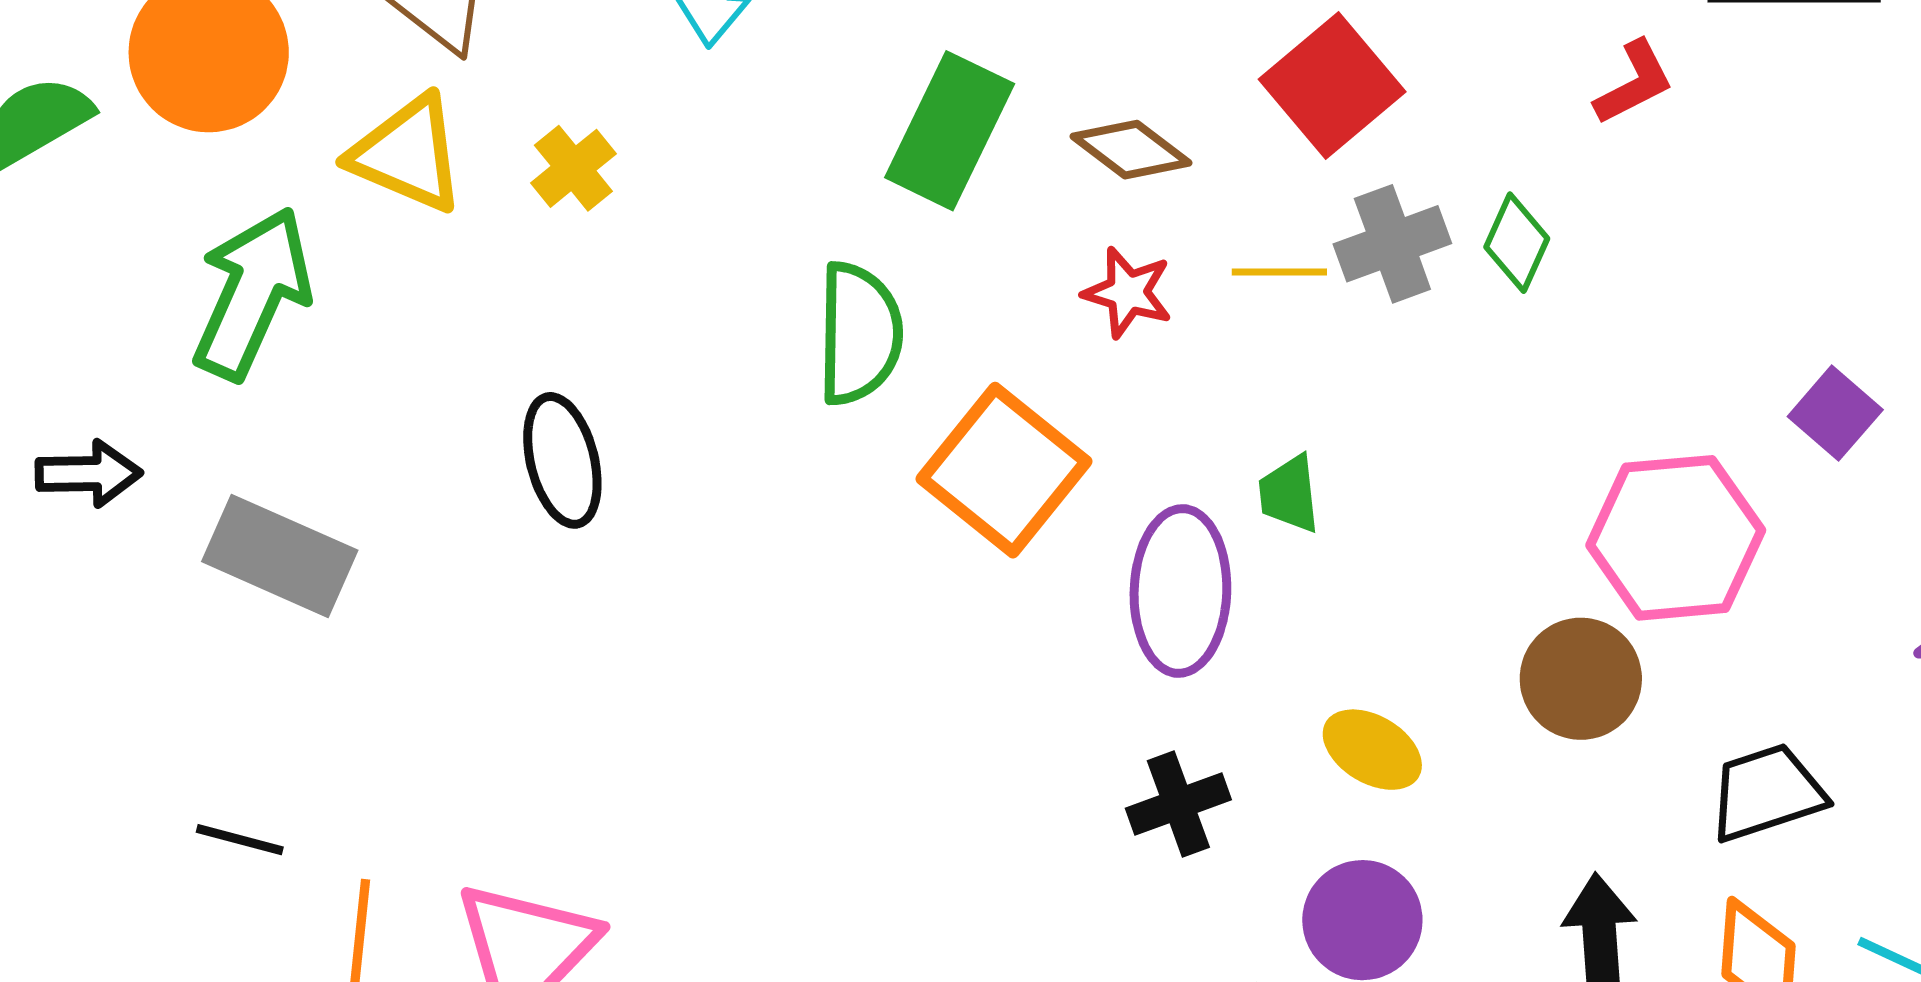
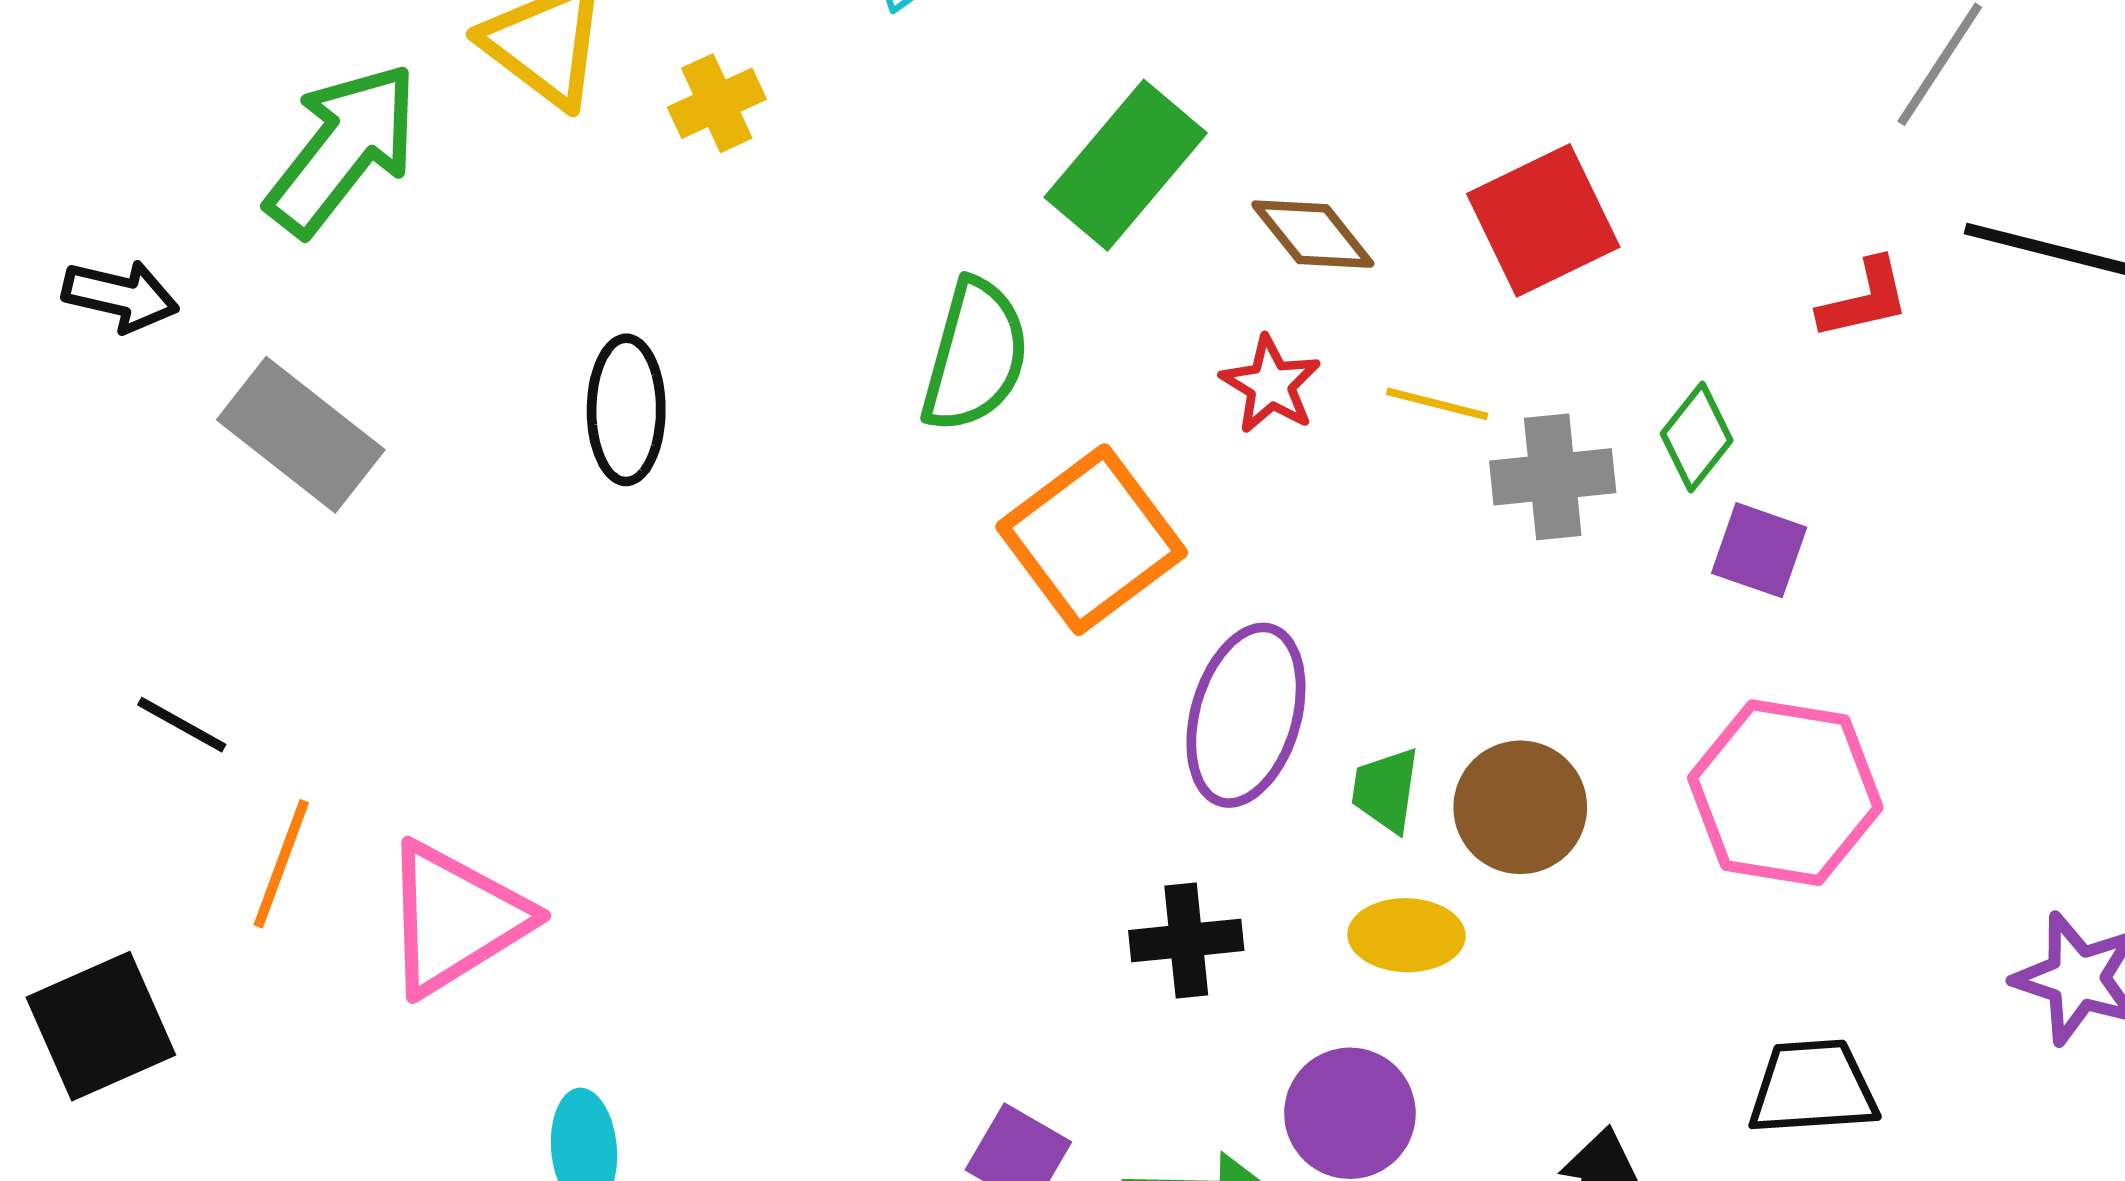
gray cross: (1392, 244) -> (1553, 477), moved
purple square: (1835, 413) -> (1759, 550), moved, turned -36
green trapezoid: (1289, 494) -> (1386, 790), moved
brown circle: (1581, 679) -> (1520, 807), moved
yellow ellipse: (1372, 750) -> (1406, 935), turned -44

